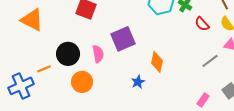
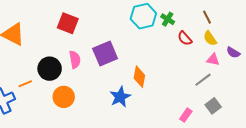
pink semicircle: (98, 54) -> (75, 60), moved
gray line: (210, 61) -> (203, 80), moved
blue star: (138, 82) -> (120, 97), size x1.5

